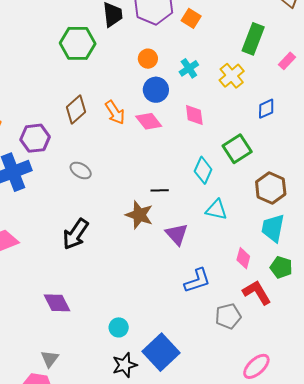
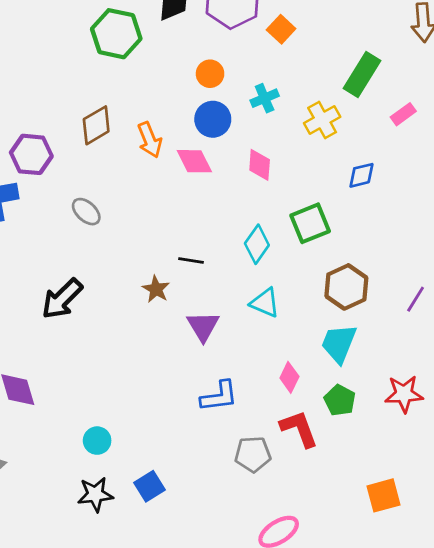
brown star: (139, 215) -> (156, 289), size x0.7
blue square: (161, 352) -> (149, 486), size x0.6

